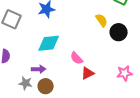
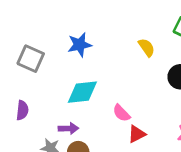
yellow semicircle: (102, 20) -> (147, 47), moved

